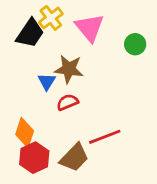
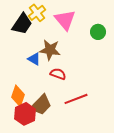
blue triangle: (47, 82) -> (34, 59), turned -32
red semicircle: (67, 102) -> (58, 74), moved, turned 42
brown trapezoid: (74, 158) -> (41, 105), moved

